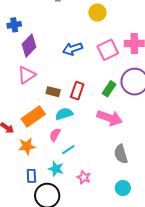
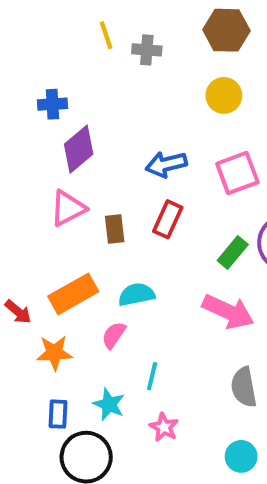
red rectangle: (77, 91) -> (168, 219), moved
brown rectangle: (53, 92) -> (115, 229), moved, turned 64
cyan line: (68, 150) -> (152, 376), moved, turned -48

